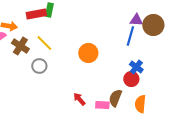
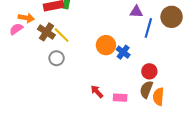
purple triangle: (136, 20) -> (136, 12), moved
brown cross: (20, 46) -> (46, 32), moved
blue cross: (136, 67) -> (123, 52), moved
brown semicircle: (115, 98) -> (146, 90), moved

